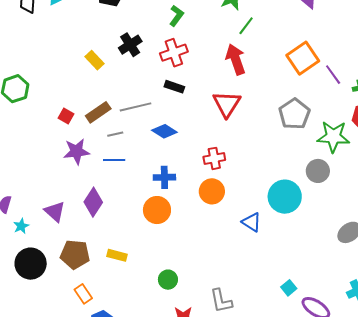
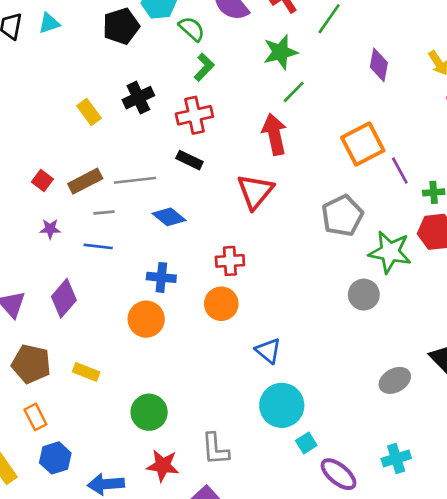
purple star: (76, 151) -> (50, 229), size x0.6
cyan circle: (285, 197) -> (282, 405), moved
green circle: (168, 280) -> (149, 412), size x1.4

